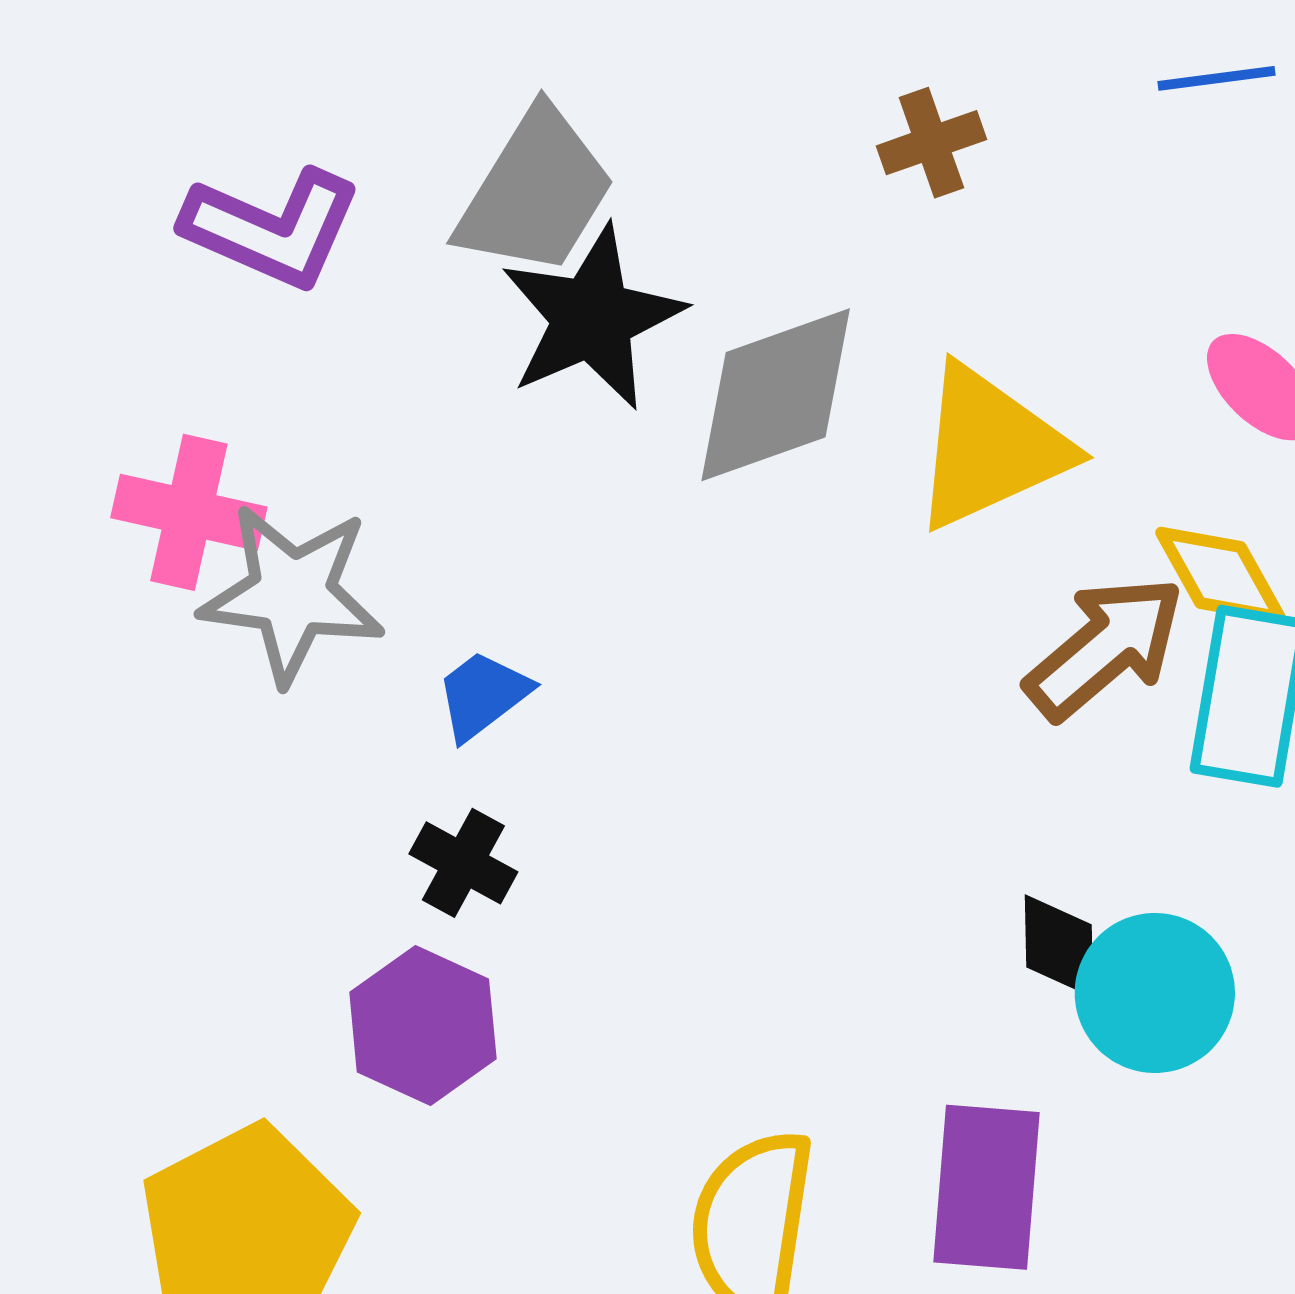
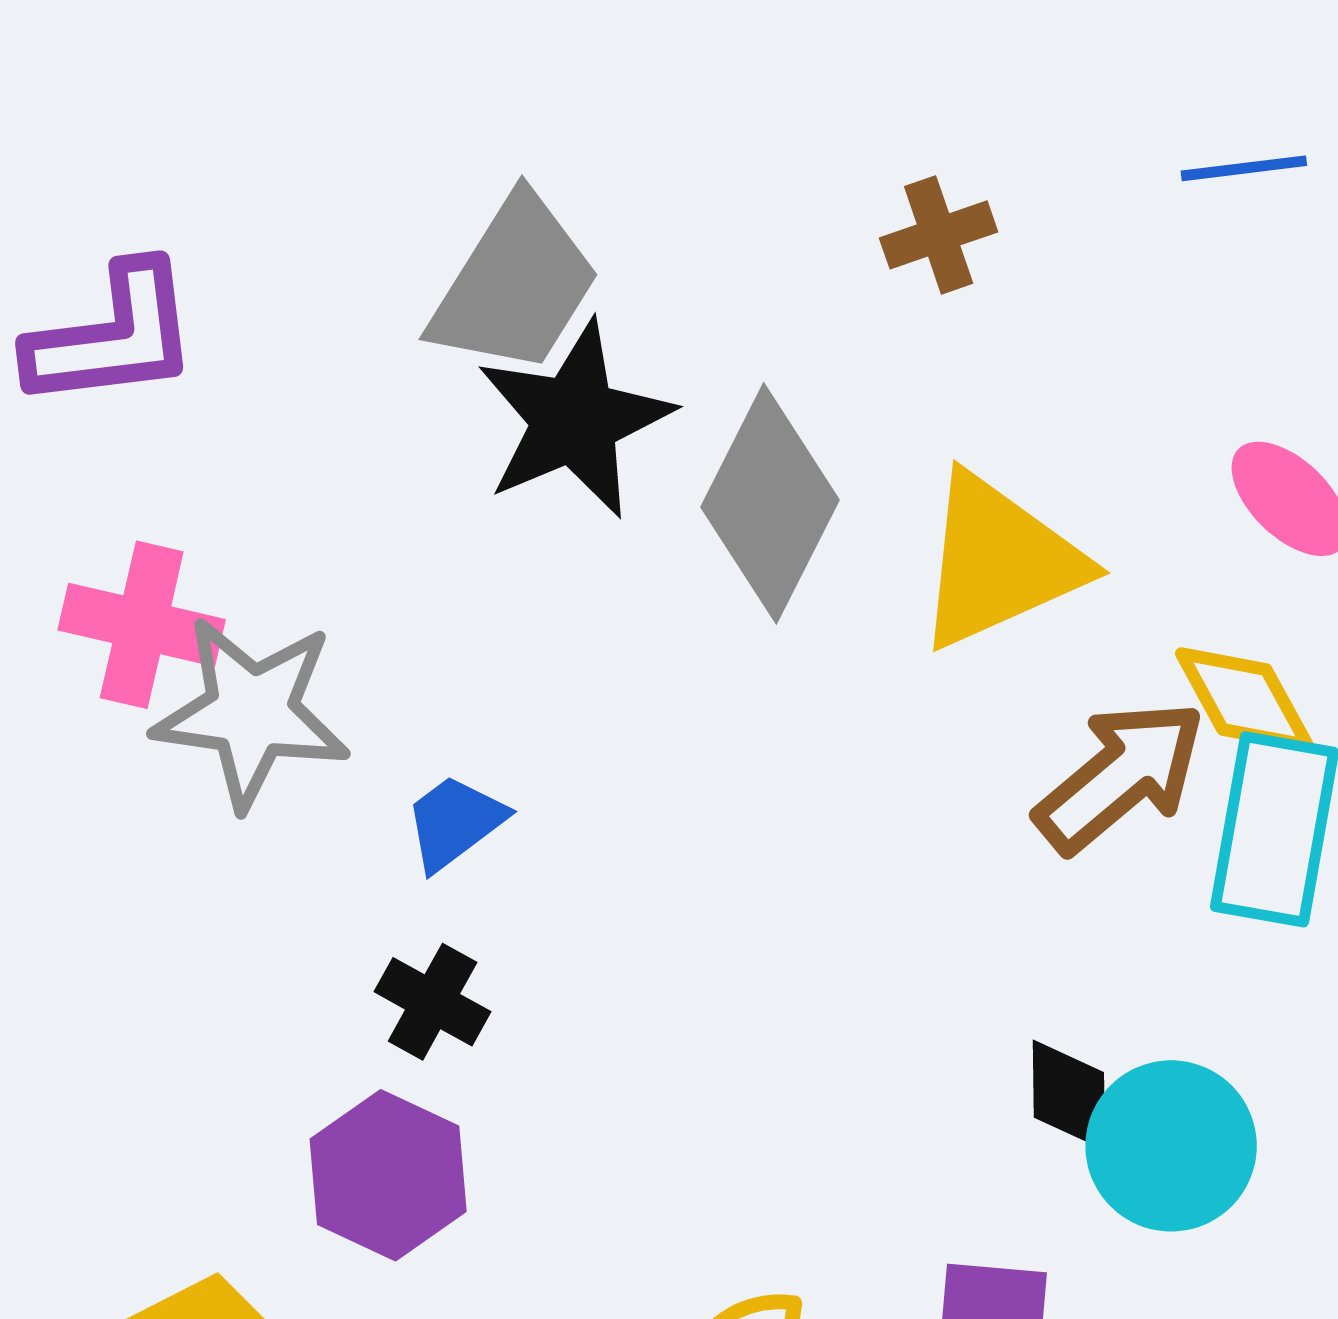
purple L-shape: (272, 228) -> (113, 336), moved, turned -31
gray diamond: (776, 395) -> (770, 503), turned -44

